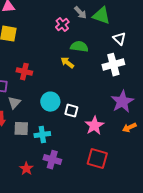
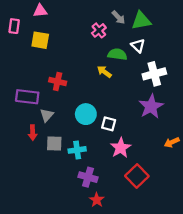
green triangle: (101, 16) -> (141, 21), turned -30
white triangle: (119, 39) -> (138, 46), moved
purple star: (122, 102) -> (151, 106), moved
pink star: (94, 126) -> (121, 148), moved
red square: (97, 159) -> (137, 176), turned 30
red star: (26, 169) -> (97, 200), moved

